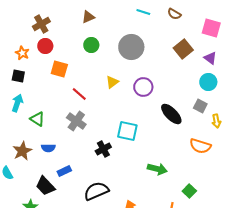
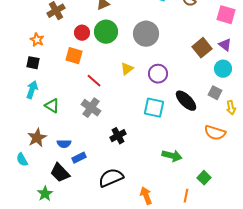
green circle: (91, 45) -> (106, 32), size x1.5
red circle: (45, 46) -> (82, 33), moved
brown square: (183, 49) -> (202, 48), moved
cyan square: (127, 131) -> (154, 108), moved
blue semicircle: (48, 148) -> (64, 144), moved

